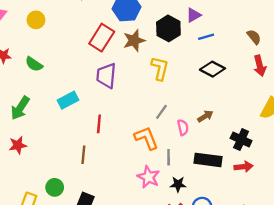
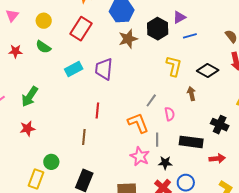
red rectangle: (102, 38) -> (81, 29), moved
green semicircle: (34, 64) -> (43, 47), moved
yellow L-shape: (160, 68) -> (174, 66), moved
black diamond: (212, 69) -> (208, 71), moved
cyan rectangle: (68, 100) -> (74, 69), moved
brown arrow: (205, 116) -> (191, 94), moved, turned -72
red arrow: (243, 167) -> (217, 159), moved
green circle: (55, 187) -> (51, 162), moved

